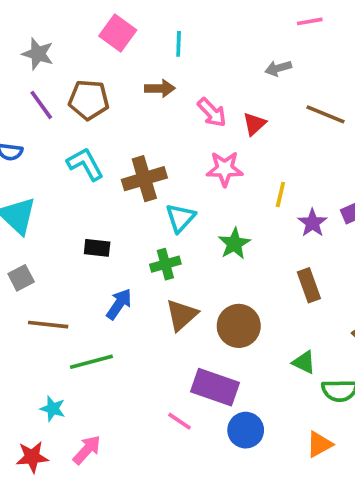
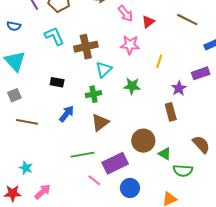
purple star: (312, 223) -> (179, 88), moved
green star: (234, 244) -> (132, 86), turned 30
brown circle: (239, 326) -> (143, 141), moved
green line: (91, 362) -> (83, 155), moved
purple rectangle: (215, 387) -> (115, 163), turned -50

